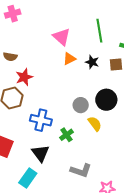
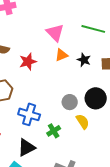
green line: (99, 31) -> (93, 29), turned -70
red star: (24, 77) -> (28, 62), moved
black triangle: (40, 153) -> (26, 148), turned 36

